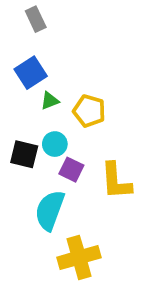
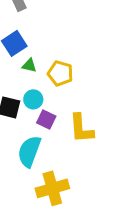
green triangle: (50, 101) -> (29, 65), turned 35

